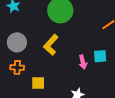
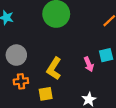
yellow L-shape: (51, 45) -> (54, 69), moved

